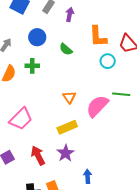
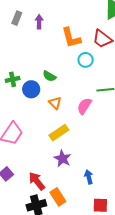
blue circle: (37, 37) -> (31, 89), moved
green semicircle: (66, 49) -> (49, 76), moved
pink semicircle: (97, 106) -> (84, 106), size x0.7
red arrow: (38, 155) -> (37, 181), moved

